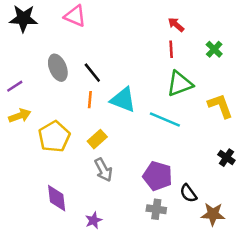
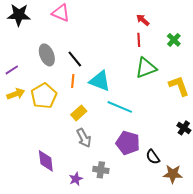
cyan line: (165, 119) -> (120, 107), moved
yellow pentagon: (54, 137) -> (44, 96), moved
gray cross: (156, 209) -> (101, 170), moved

